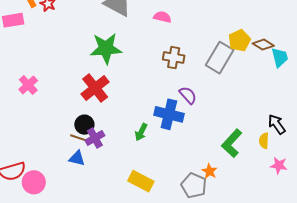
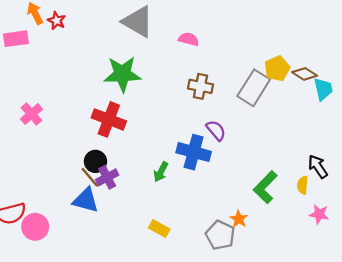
red cross: (95, 88) -> (109, 119), turned -32
brown line: (80, 138) -> (90, 177), turned 30
blue triangle: (77, 158) -> (86, 200), size x1.4
yellow rectangle: (141, 181) -> (159, 229), size x0.7

